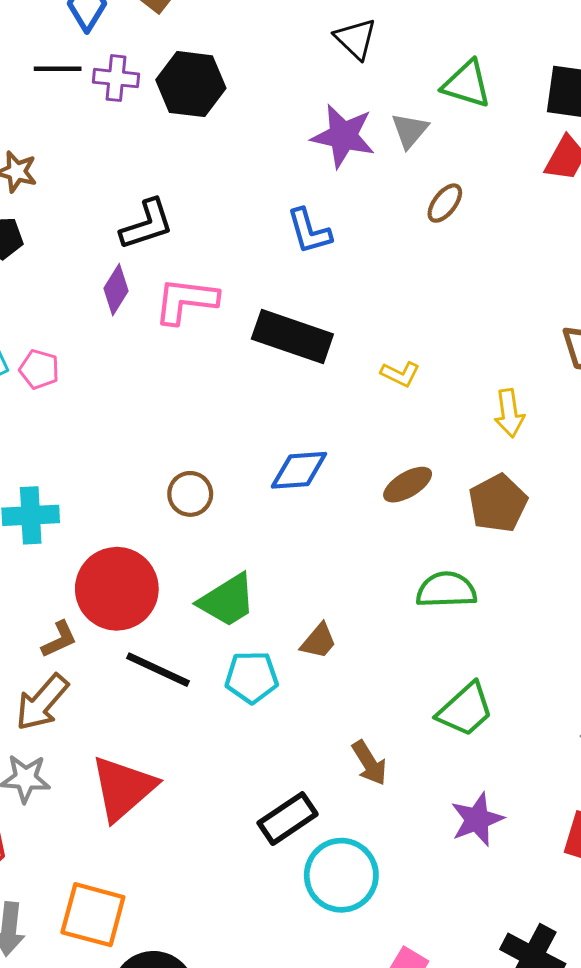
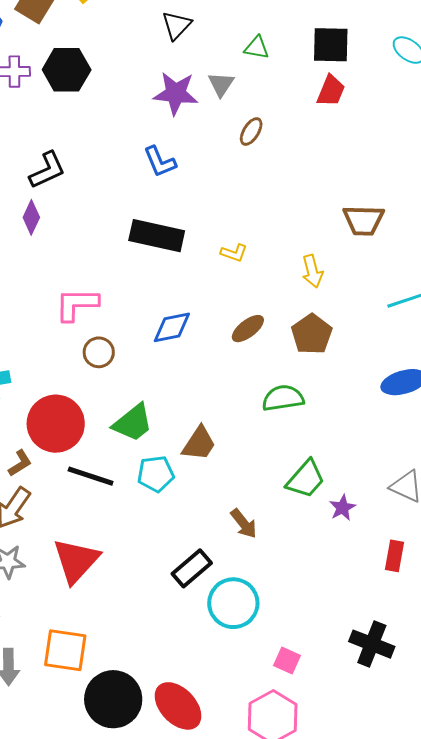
black triangle: (356, 39) -> (177, 25), turned 36
green triangle: (467, 84) -> (257, 48), size x0.7
pink L-shape: (186, 301) -> (77, 304), moved
brown trapezoid: (319, 641) -> (199, 444), size x1.4
purple star: (477, 819) -> (342, 508), moved, size x0.7

